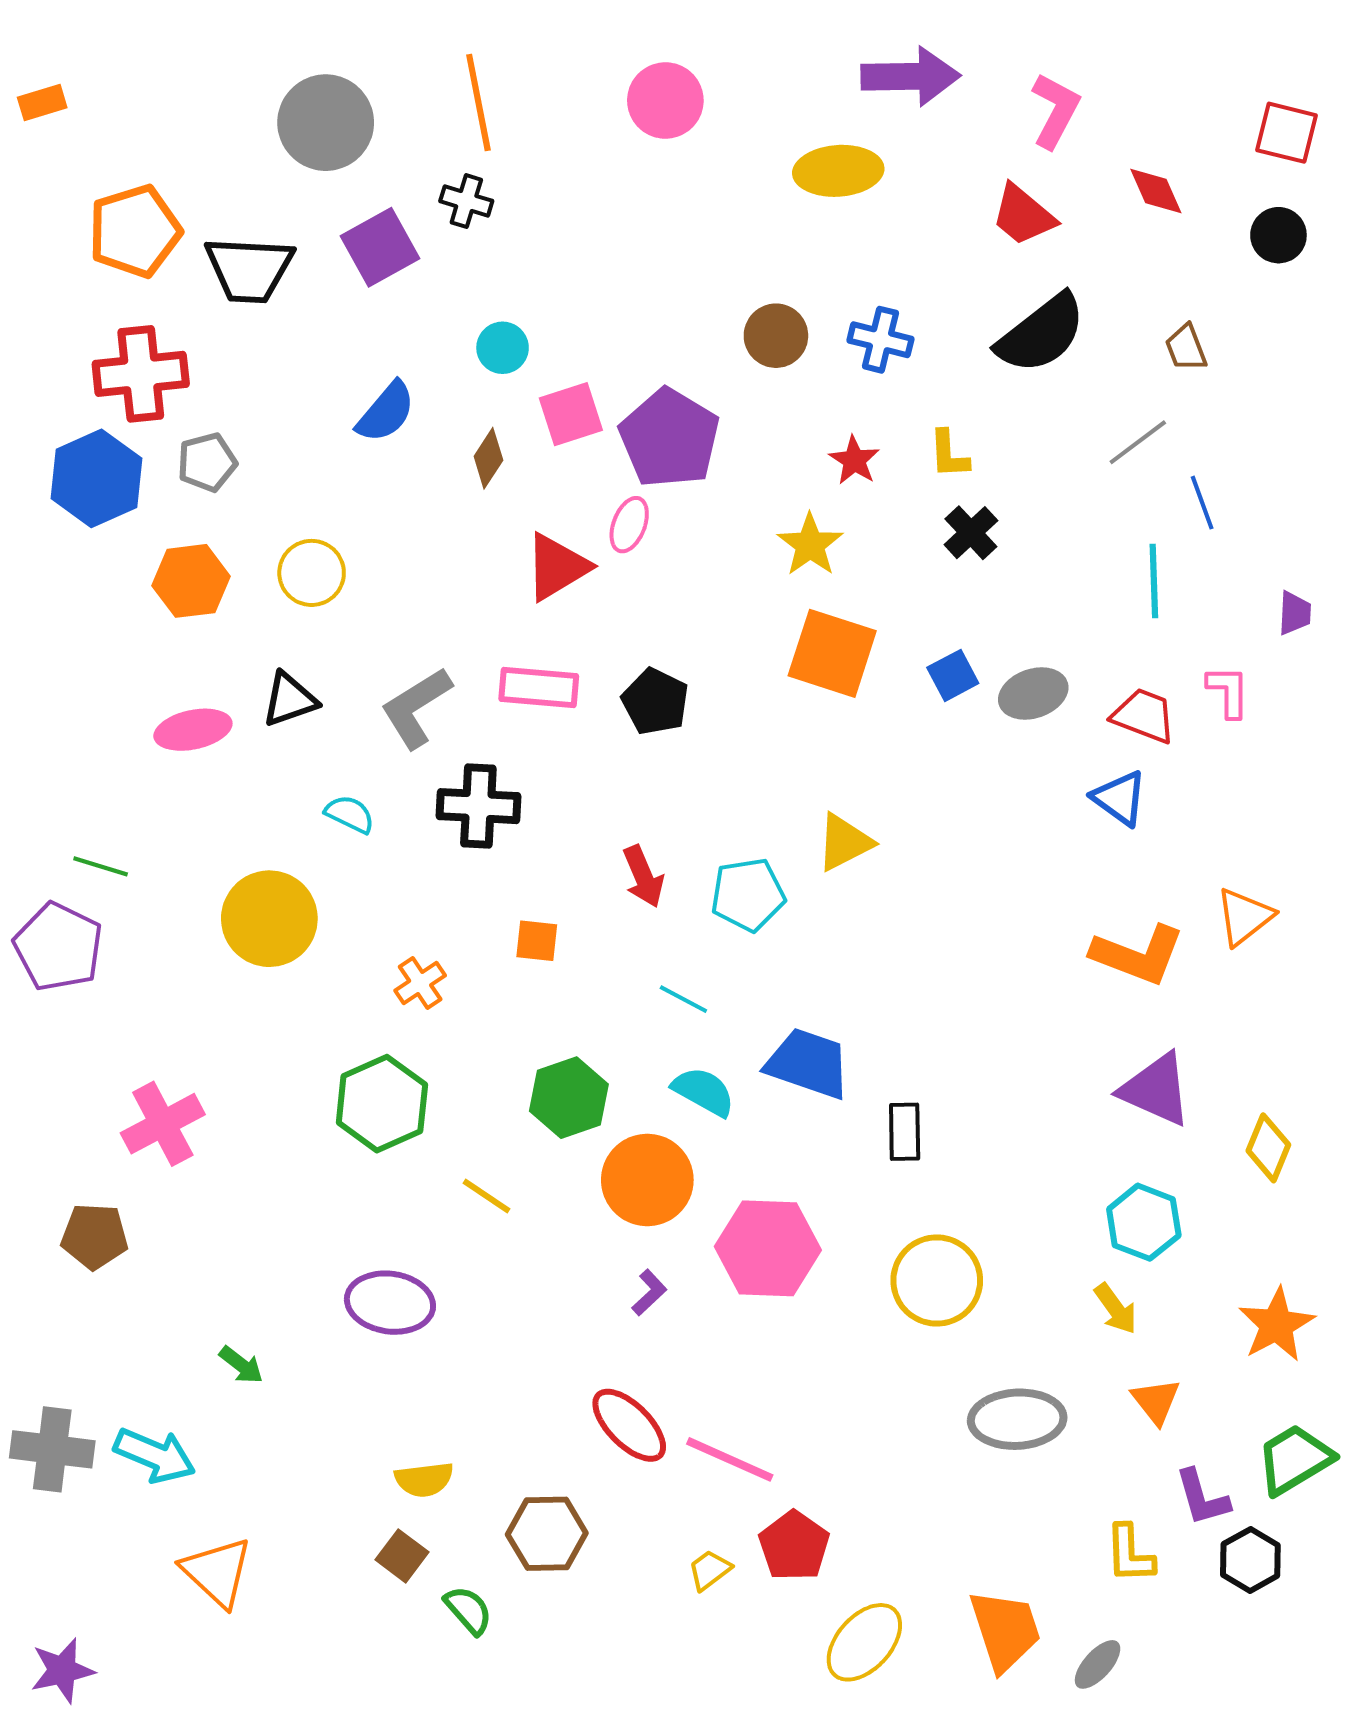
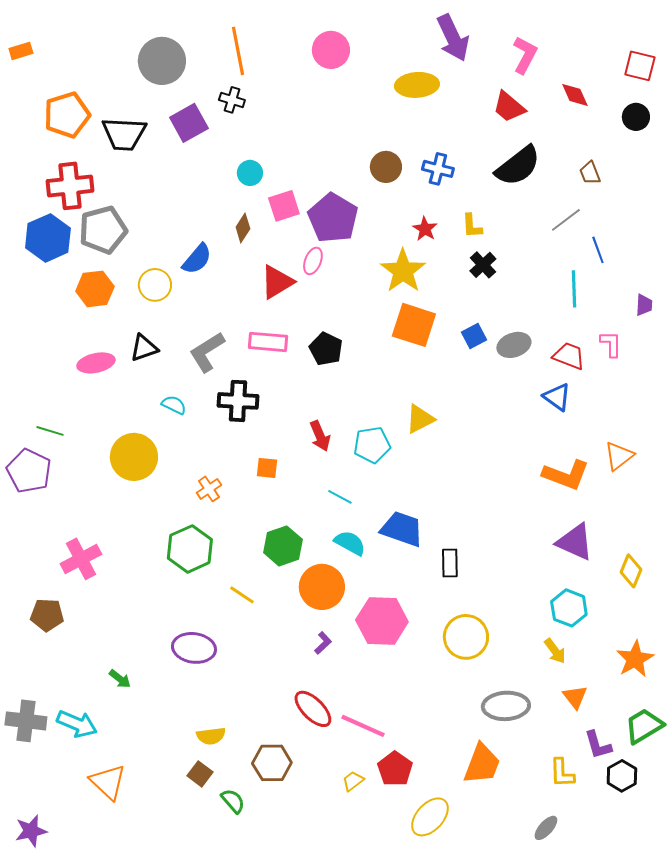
purple arrow: (911, 76) -> (453, 38), turned 66
blue semicircle: (386, 412) -> (197, 259), moved
gray pentagon: (207, 462) -> (103, 230), size x1.6
yellow star: (810, 545) -> (403, 271), size x1.4
orange trapezoid: (1005, 1630) -> (482, 764), moved, turned 39

